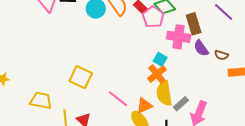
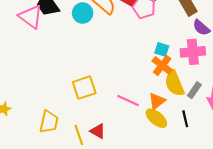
pink cross: (179, 37) -> (193, 52), moved
yellow square: (81, 77) -> (84, 88), turned -30
yellow trapezoid: (41, 101) -> (49, 122), turned 105

